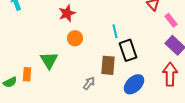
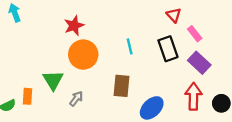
orange circle: (75, 38) -> (83, 55), size x1.6
black rectangle: (128, 50) -> (168, 49), moved
gray arrow: (89, 83) -> (76, 99), moved

